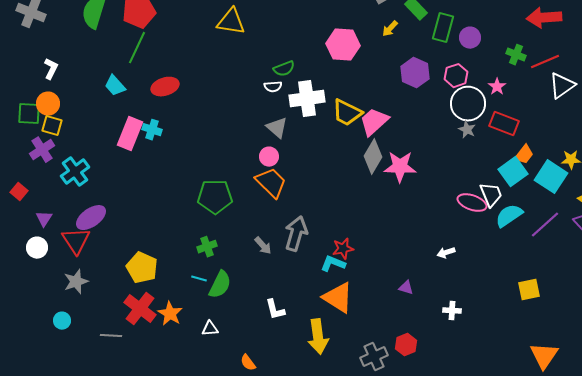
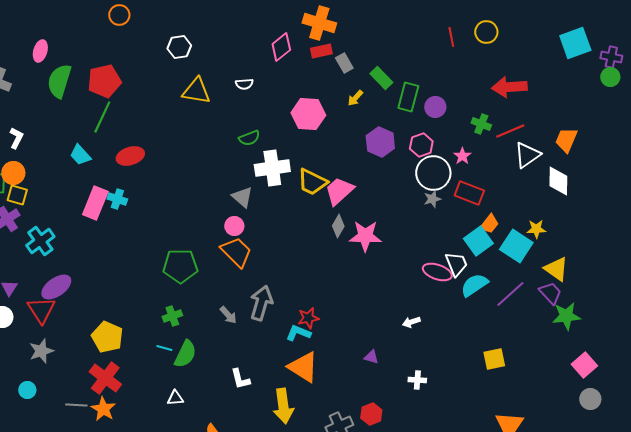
white semicircle: (273, 87) -> (244, 84), moved
gray star: (467, 130) -> (432, 199), turned 30
gray diamond: (373, 157) -> (338, 226), size x0.7
orange star: (170, 314) -> (103, 409), moved

